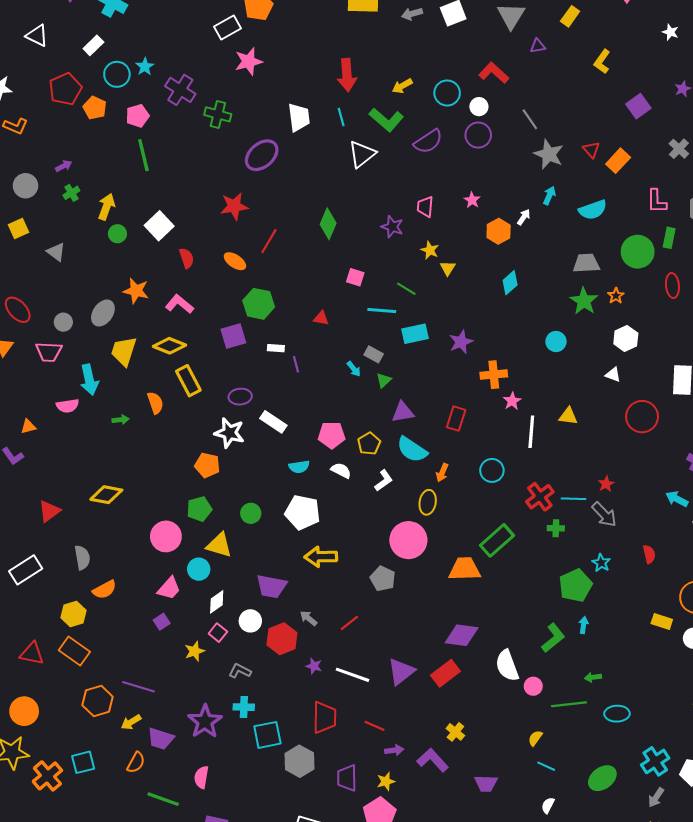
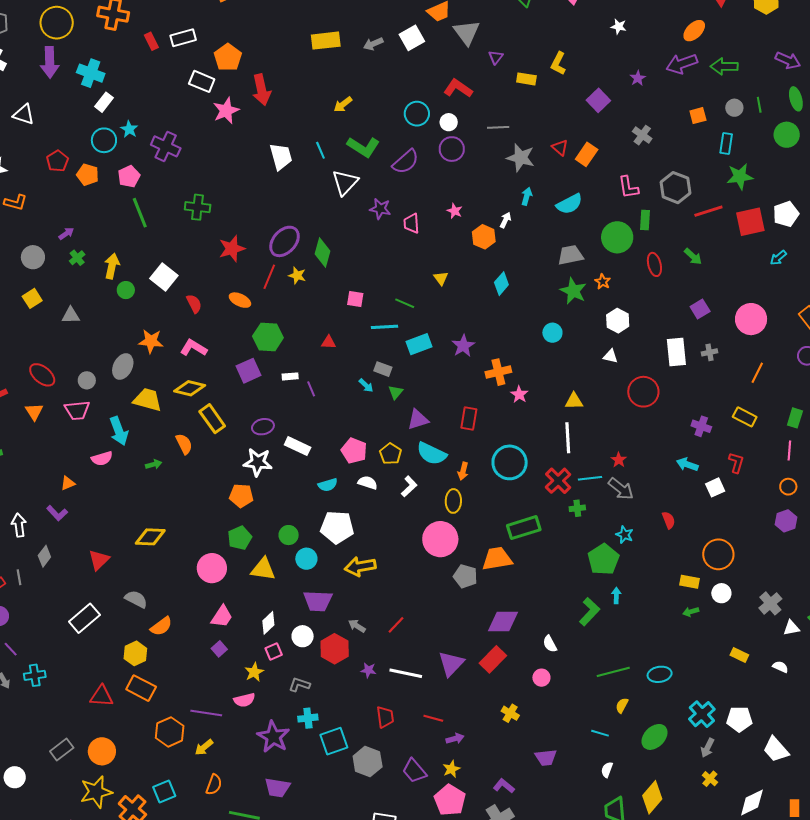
yellow rectangle: (570, 16) -> (526, 79), moved, turned 72
white rectangle: (228, 27) -> (202, 81), turned 60
white rectangle: (93, 45) -> (104, 102), moved
purple triangle: (538, 46) -> (496, 57), turned -35
red arrow: (347, 75) -> (262, 90), moved
yellow arrow: (402, 86) -> (343, 104), moved
red pentagon: (65, 89) -> (57, 161), size x0.7
green cross: (218, 114) -> (198, 207), moved
gray line: (530, 119) -> (498, 127), turned -50
purple ellipse: (262, 155) -> (284, 241), moved
purple star: (392, 227) -> (380, 209), moved
yellow star: (430, 250) -> (297, 276), moved
gray triangle: (56, 252) -> (71, 315), turned -30
yellow trapezoid: (124, 351) -> (147, 400), turned 96
white line: (531, 432) -> (568, 438), moved
pink pentagon: (332, 435) -> (354, 451), turned 30
cyan circle: (492, 470) -> (510, 462), size x1.5
green rectangle: (497, 540) -> (524, 528), turned 32
gray semicircle: (82, 558) -> (136, 599), turned -45
cyan circle: (199, 569) -> (306, 559), moved
gray pentagon: (383, 579) -> (465, 576), moved
pink square: (218, 633) -> (274, 652), turned 36
white semicircle: (507, 666) -> (550, 644), size x0.6
green arrow: (593, 677) -> (691, 612), moved
pink circle: (533, 686) -> (541, 678), moved
red trapezoid: (324, 717) -> (385, 717), size x0.7
yellow semicircle: (535, 738) -> (622, 705), moved
purple trapezoid: (161, 739) -> (277, 788), moved
purple L-shape: (433, 760) -> (504, 786), moved, size x0.7
pink semicircle: (201, 777) -> (244, 700), moved, turned -105
purple trapezoid: (347, 778) -> (414, 771), turned -32

